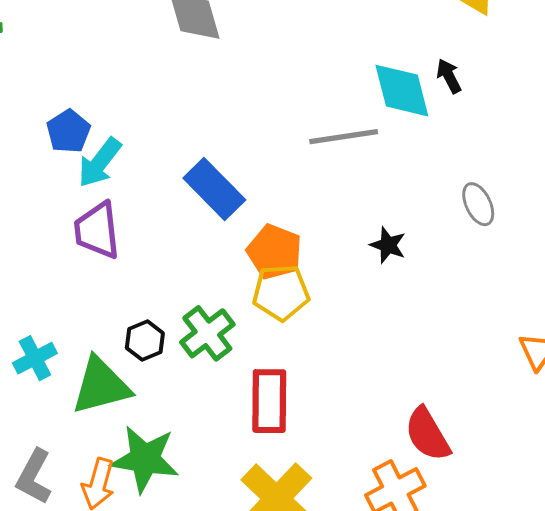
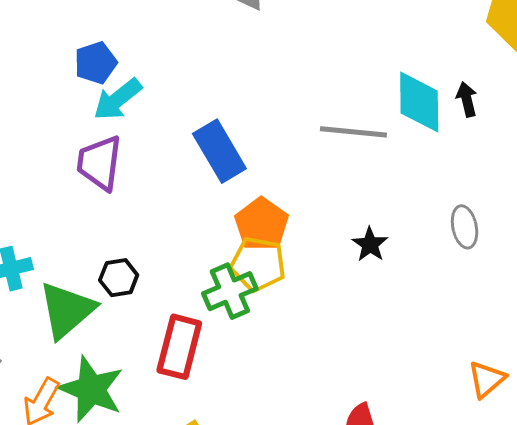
green cross: (207, 333) -> (230, 291), moved
green triangle: (101, 386) -> (67, 310), turned -40
red rectangle: (269, 401) -> (179, 347), moved

